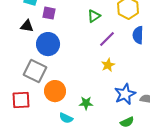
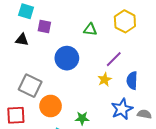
green triangle: (94, 16) -> (90, 30), turned 40
blue semicircle: (138, 35) -> (132, 81), moved
purple line: (107, 39) -> (114, 59), moved
blue circle: (48, 44) -> (67, 58), moved

